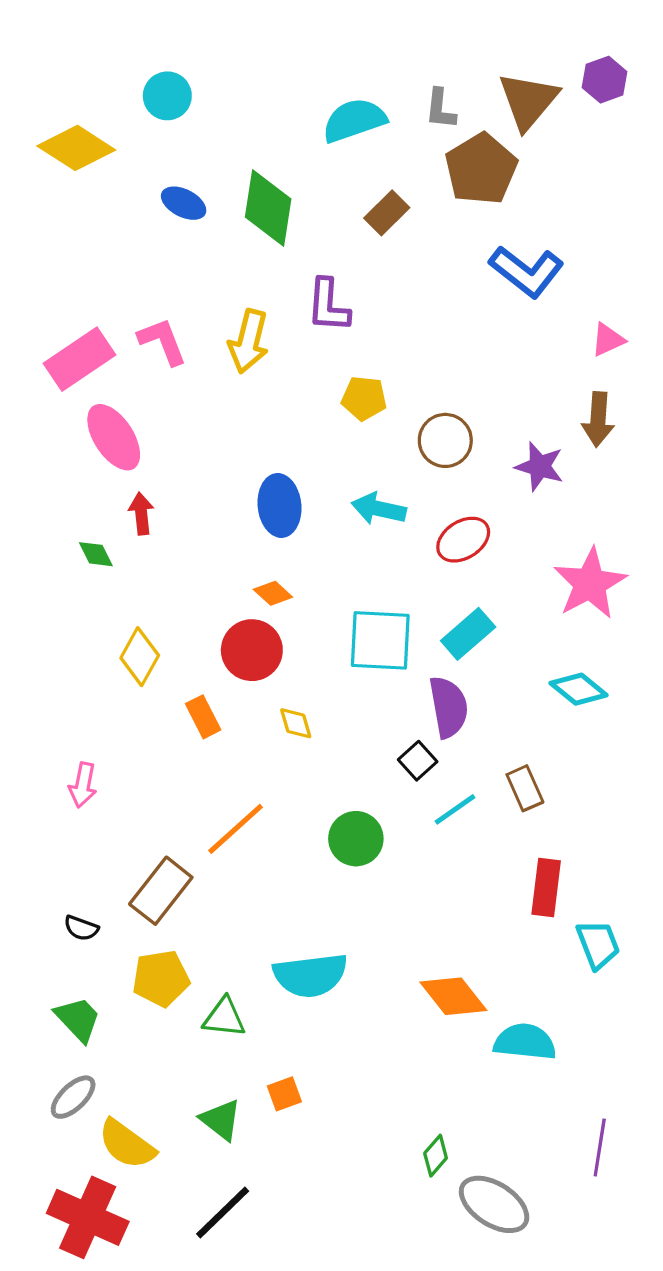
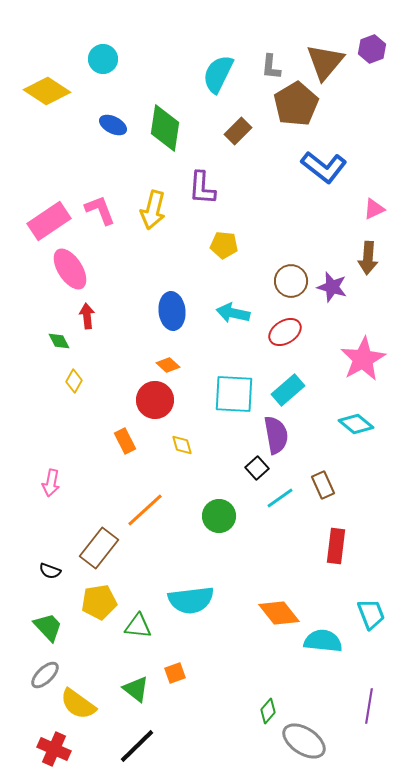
cyan semicircle: (354, 120) -> (218, 74), turned -45
brown circle: (445, 440) -> (291, 281), moved
yellow diamond: (140, 657) -> (74, 381), moved, size x0.7
cyan trapezoid: (598, 944) -> (371, 614), moved
red cross: (88, 1217) -> (54, 749), size x0.7

